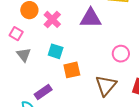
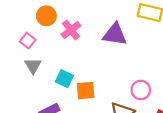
cyan square: (56, 51) -> (64, 79), moved
pink circle: (121, 54) -> (141, 90), moved

